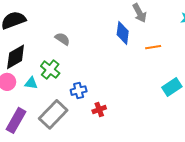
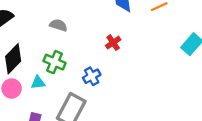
red cross: (99, 109) -> (113, 43), moved

